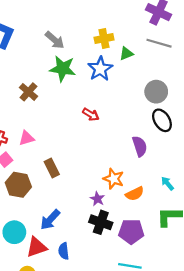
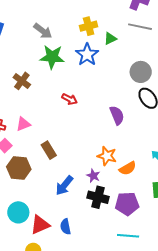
red arrow: (91, 114) -> (70, 99), moved
purple semicircle: (140, 146) -> (117, 115), moved
blue arrow: (50, 220) -> (64, 185), moved

